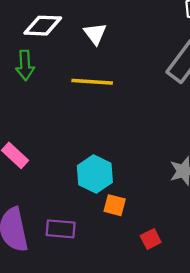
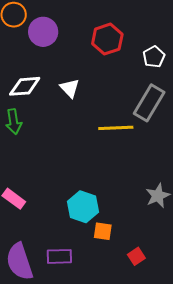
yellow line: (92, 82) -> (116, 128), moved

